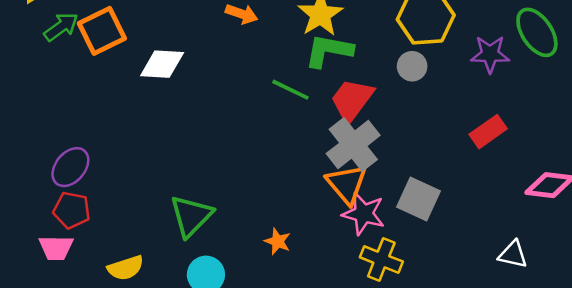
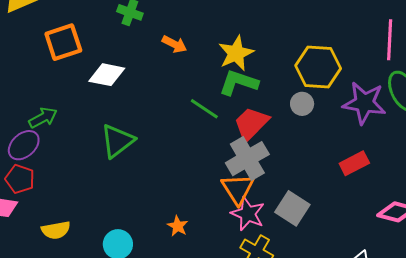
green arrow: (61, 27) -> (43, 118), moved
purple star: (490, 54) -> (364, 103), size x1.4
green triangle: (191, 216) -> (117, 141), moved

